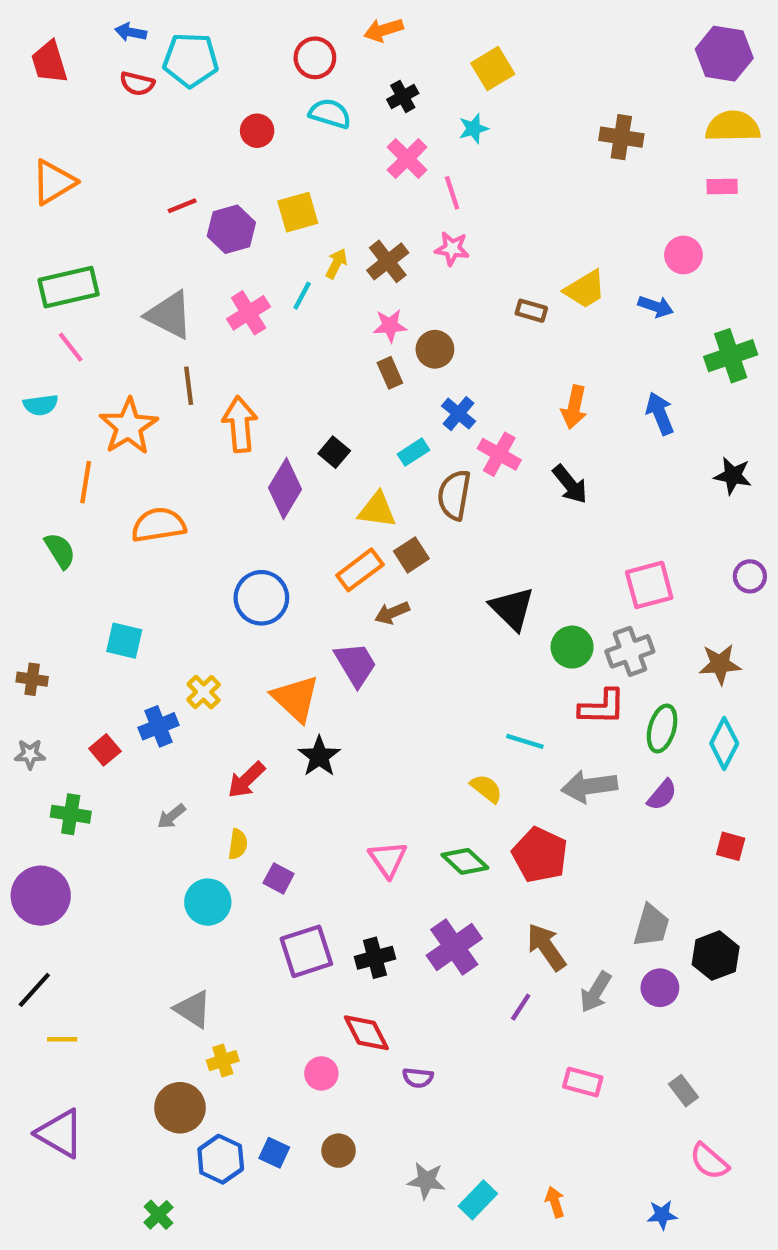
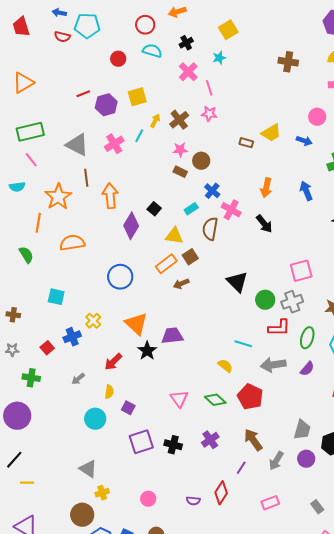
brown rectangle: (390, 373) -> (180, 172), turned -40
purple trapezoid: (356, 664) -> (172, 336), moved, turned -65
purple cross: (454, 947) -> (210, 440), size x0.7
black cross: (375, 958) -> (173, 445), turned 30
red diamond: (366, 1033) -> (221, 493), moved, turned 60
pink rectangle: (583, 1082) -> (270, 503), turned -36

